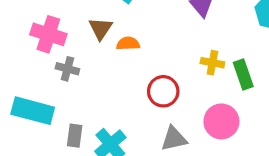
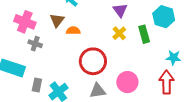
yellow cross: (212, 63) -> (119, 33), moved, turned 32
green rectangle: (243, 75) -> (144, 34), moved
red circle: (163, 91) -> (93, 61), size x1.4

